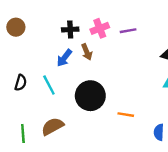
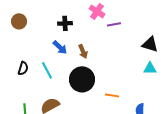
pink cross: (100, 28) -> (97, 11), moved, turned -35
brown arrow: (87, 52) -> (83, 51), moved
blue arrow: (64, 58) -> (60, 47), turned -84

